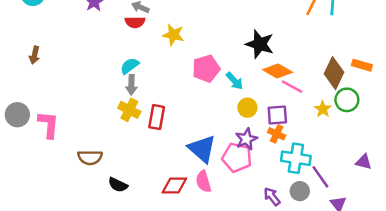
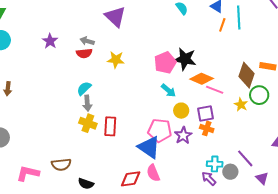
pink pentagon: (206, 69) -> (165, 63), moved
pink L-shape: (48, 125) -> (28, 173), moved, turned -75
pink pentagon: (237, 158) -> (160, 130), moved
cyan cross: (296, 158) -> (215, 164), moved, size x0.7

